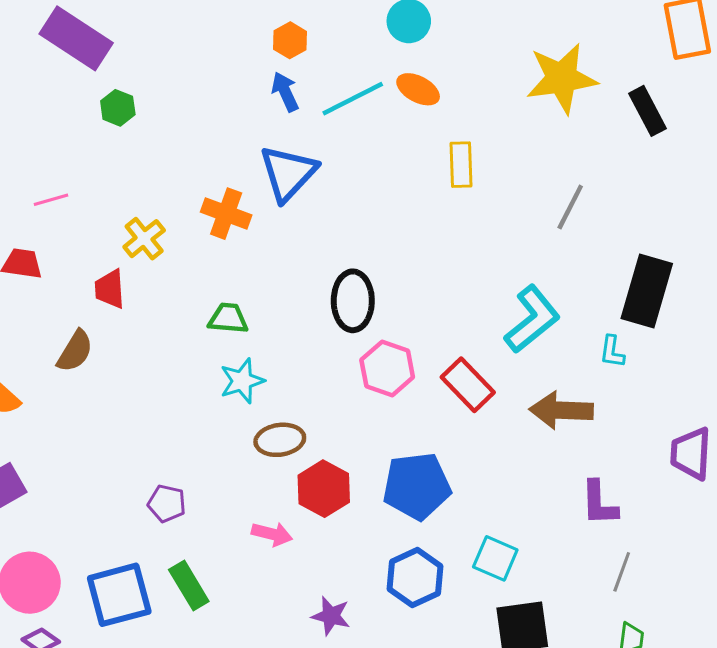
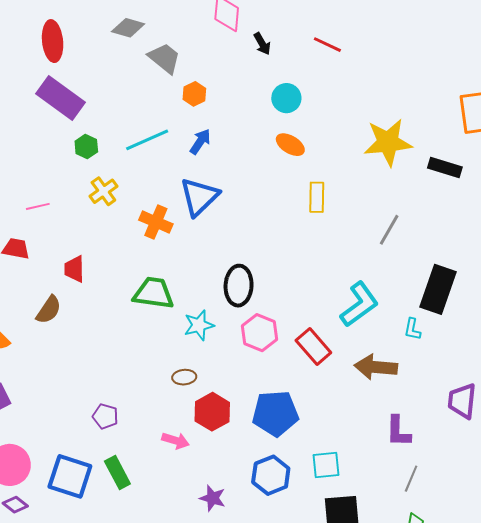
orange hexagon: (290, 40) -> (194, 94), moved
blue arrow: (285, 92) -> (200, 142), turned 56
cyan line: (353, 99) -> (147, 140), moved
black rectangle: (647, 111) -> (445, 167), turned -48
yellow cross: (144, 239) -> (103, 191), moved
green trapezoid: (228, 318) -> (154, 293), size x1.5
cyan star: (242, 381) -> (199, 325), moved
brown ellipse: (280, 440) -> (184, 377), size x0.7
cyan square: (495, 558) -> (326, 465), turned -32
blue square: (119, 595) -> (70, 476), turned 30

